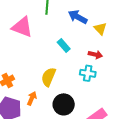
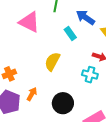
cyan rectangle: (64, 45) -> (70, 34), moved
yellow semicircle: (49, 77) -> (52, 61), moved

